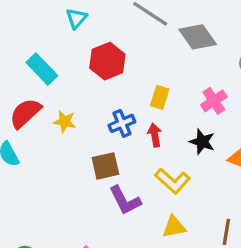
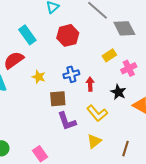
yellow rectangle: (160, 97) -> (109, 55), moved, turned 32
yellow star: (65, 122) -> (39, 77), moved
yellow triangle: (174, 227) -> (94, 141), turned -35

